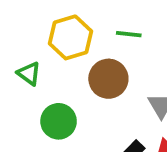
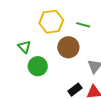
green triangle: (29, 74) -> (24, 47), moved

